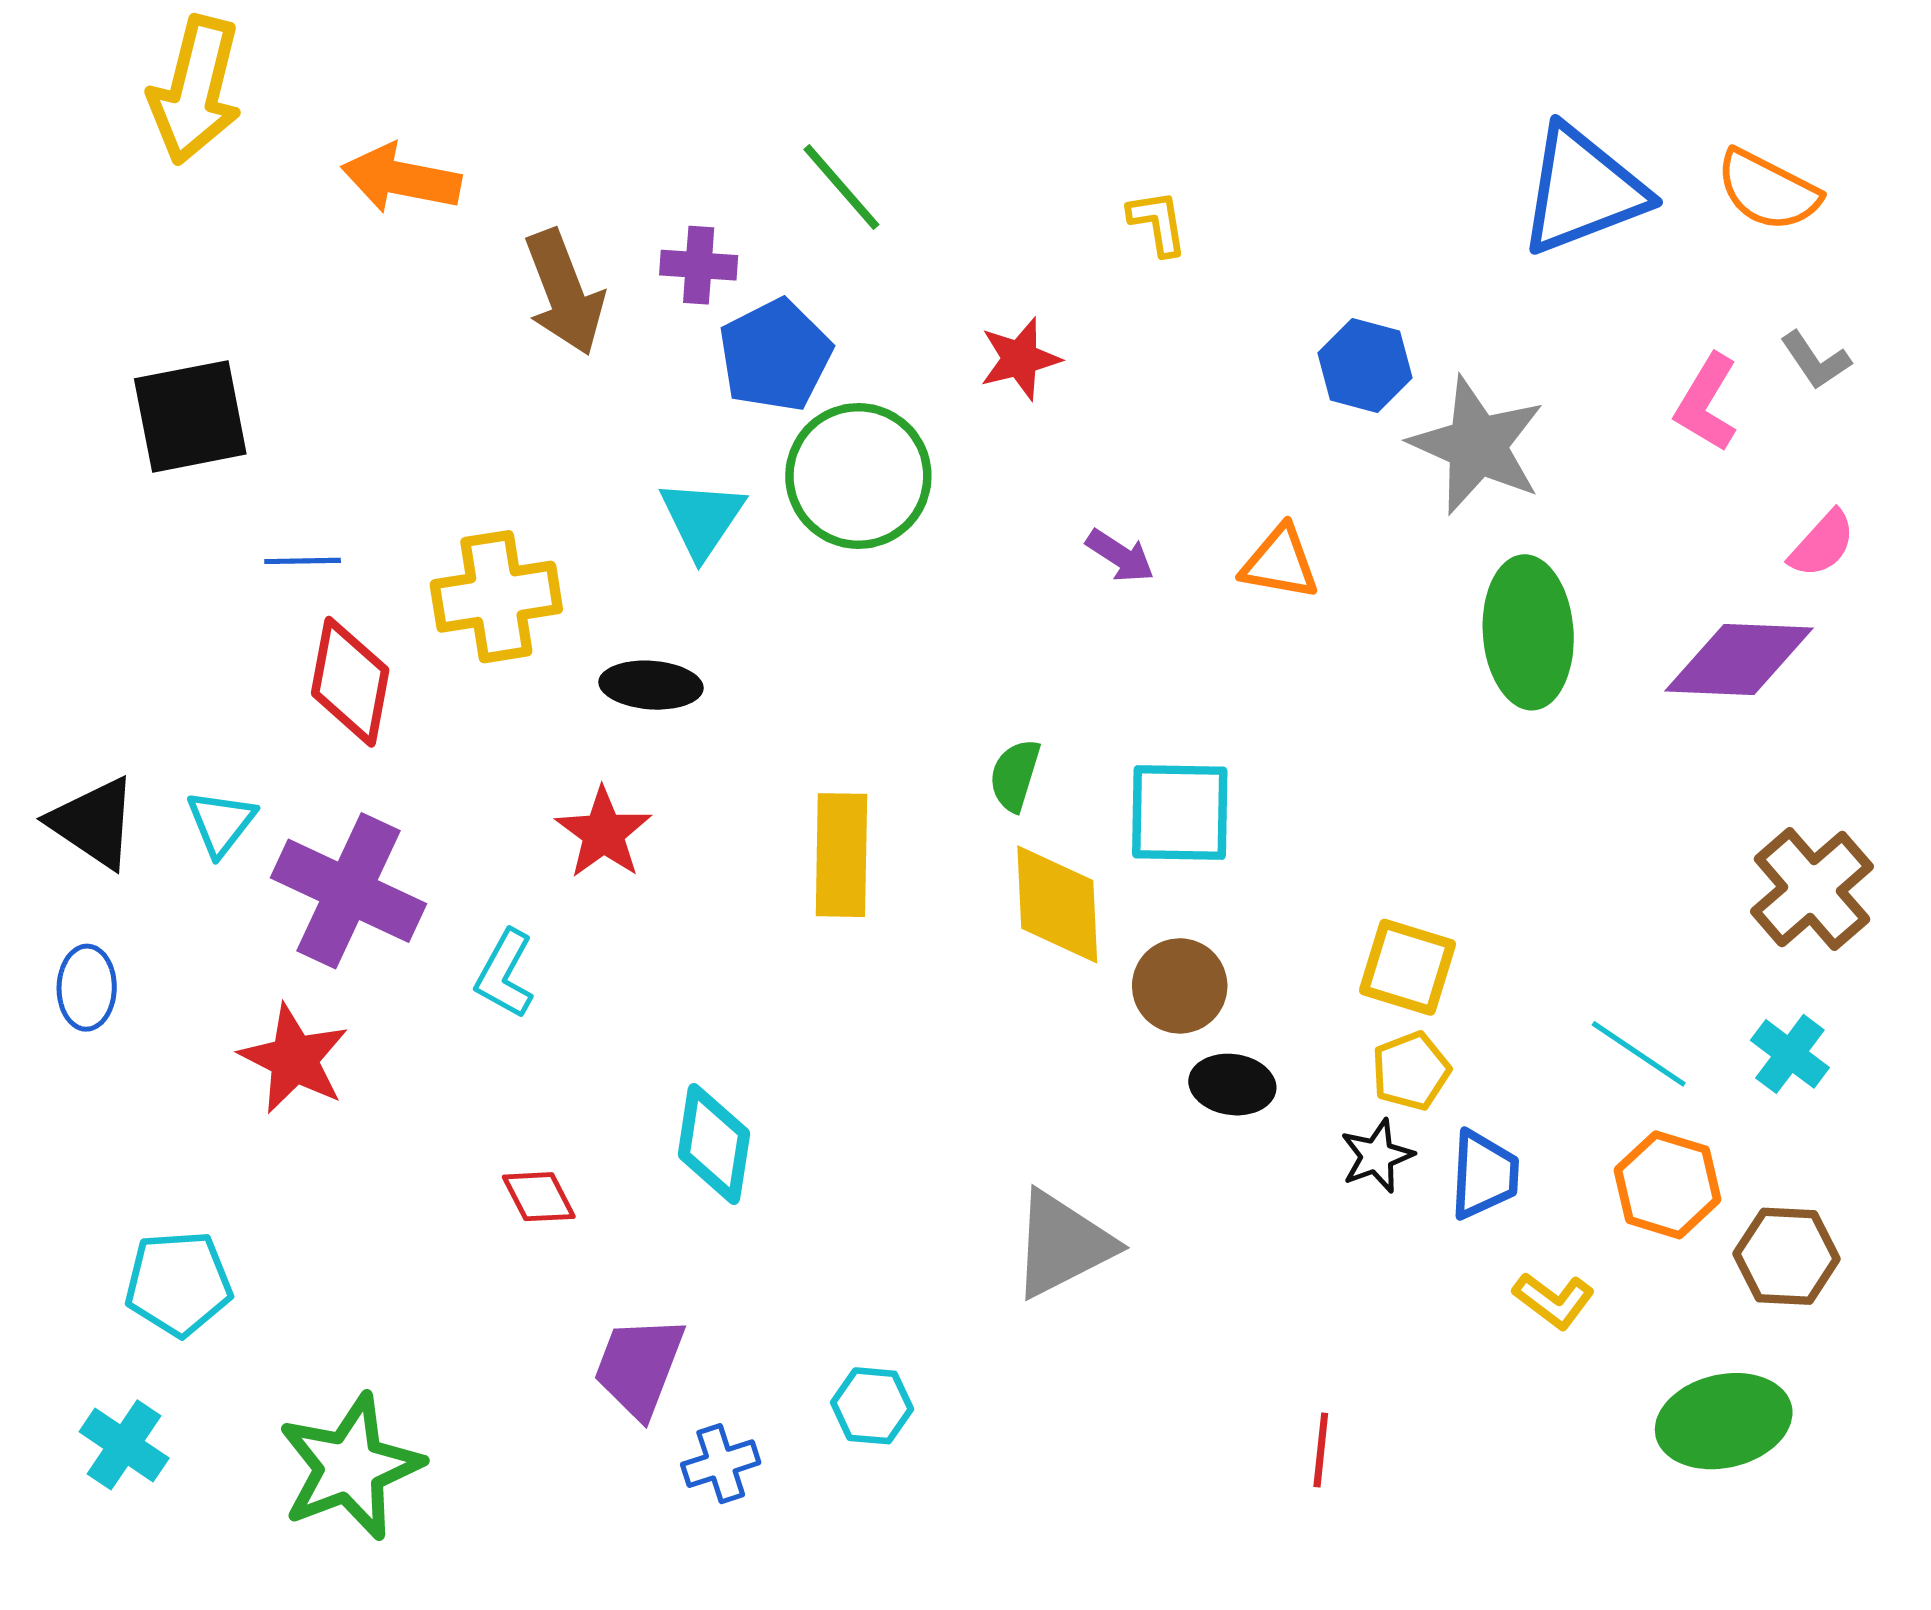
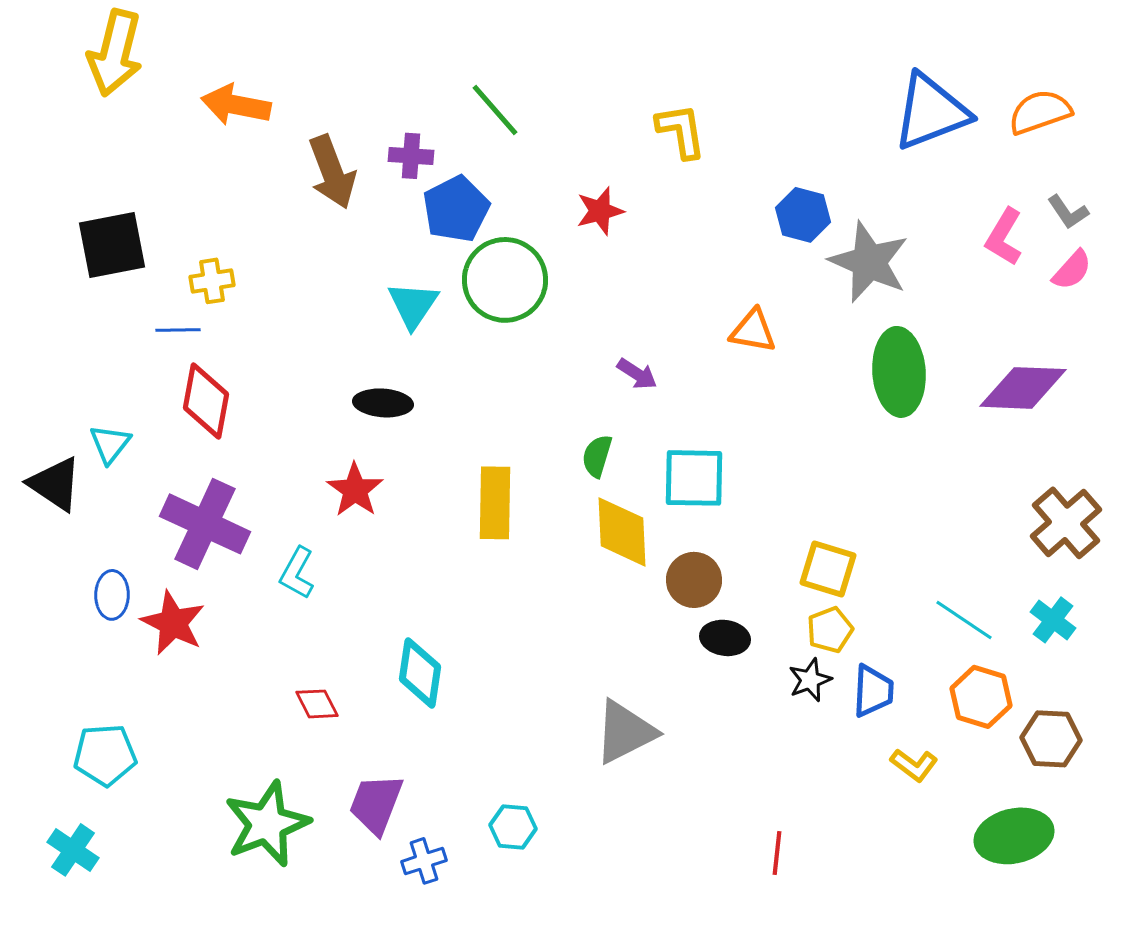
orange semicircle: (1768, 190) -> (1040, 112), turned 134
yellow L-shape: (1158, 223) -> (681, 131), size x1.4
pink semicircle: (1822, 544) -> (1072, 270), moved
purple arrow: (1120, 556) -> (637, 374), moved
yellow cross: (496, 597) -> (212, 281), moved, size x0.6
cyan triangle: (221, 823) -> (110, 444), moved
blue ellipse: (87, 988) -> (112, 595), moved
green star: (350, 1467) -> (267, 824), moved

